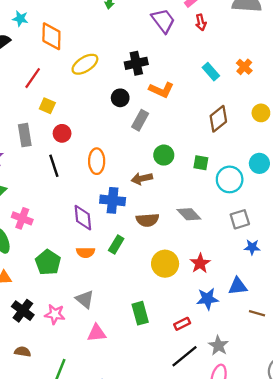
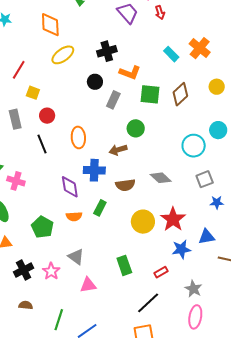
orange diamond: (51, 36) -> (50, 25), moved
orange cross: (244, 67) -> (200, 48), size x1.5
green square: (201, 163) -> (150, 94), moved, size x1.5
pink cross: (22, 218) -> (16, 181), moved
red star: (200, 263) -> (173, 219), size x1.4
black cross: (23, 311) -> (24, 270), turned 30
pink star: (55, 314) -> (51, 271), turned 30
black line: (184, 356) -> (148, 303), moved

